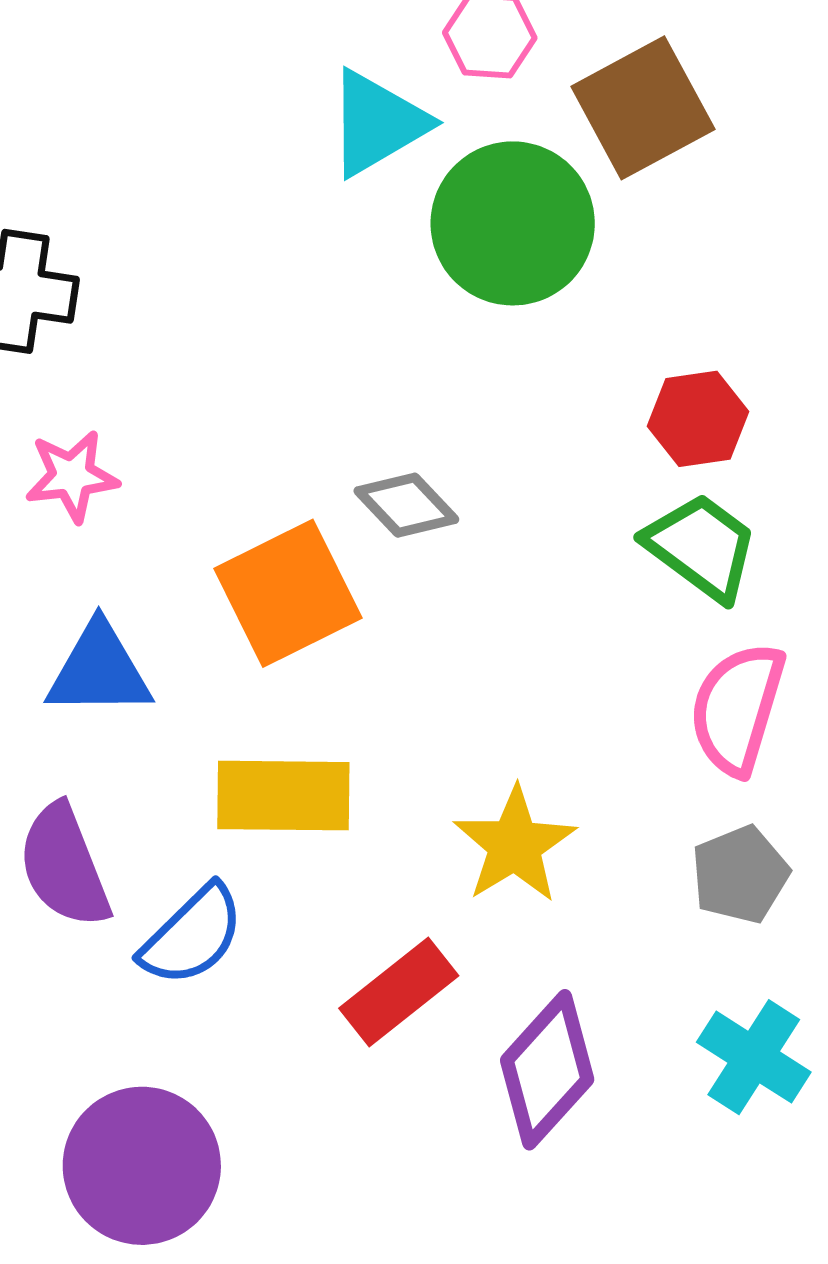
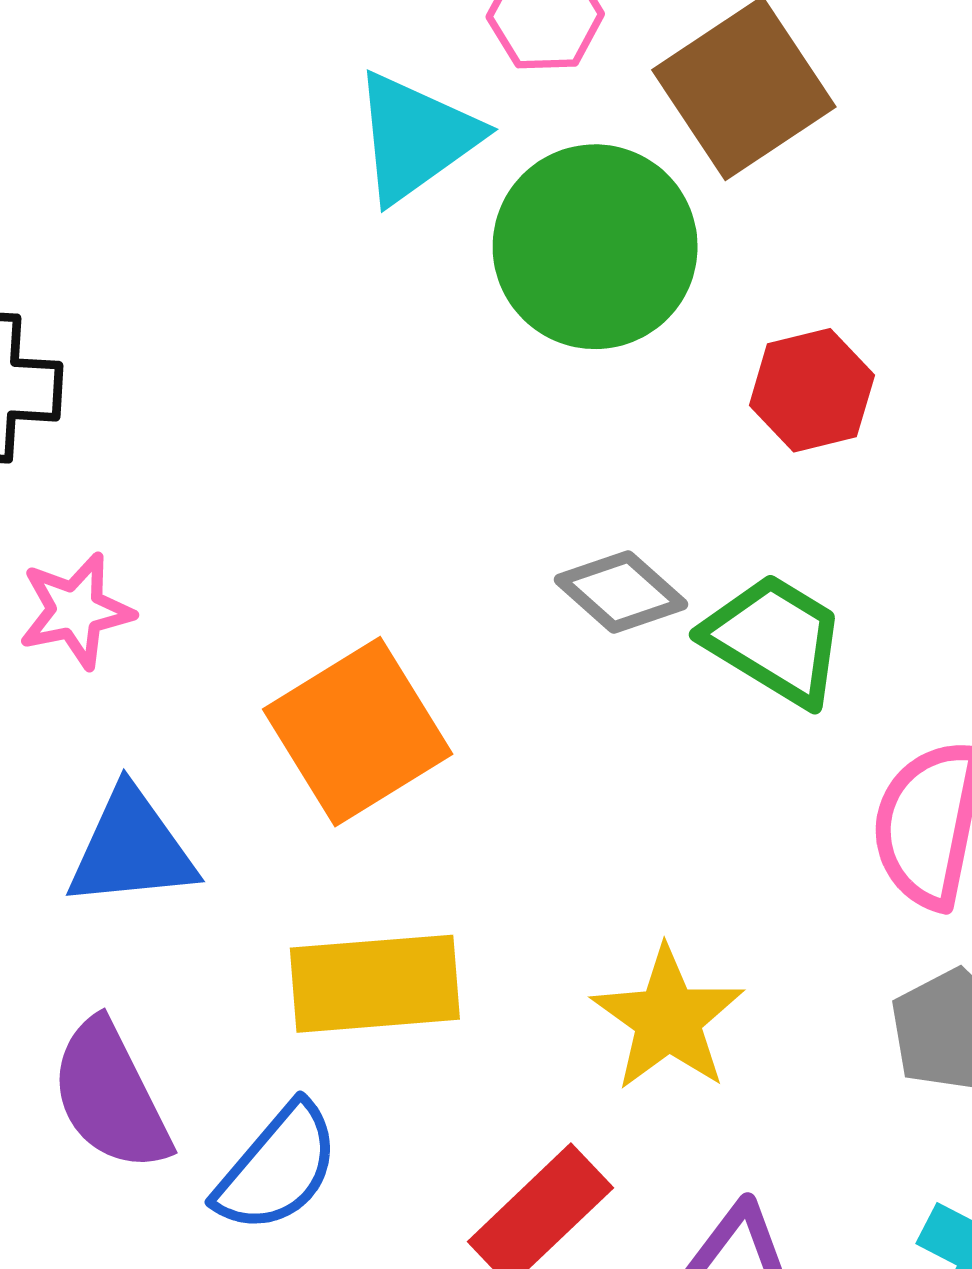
red hexagon: (698, 419) -> (812, 390), moved
gray diamond: (406, 505) -> (621, 592), moved
green trapezoid: (701, 547) -> (775, 639), moved

